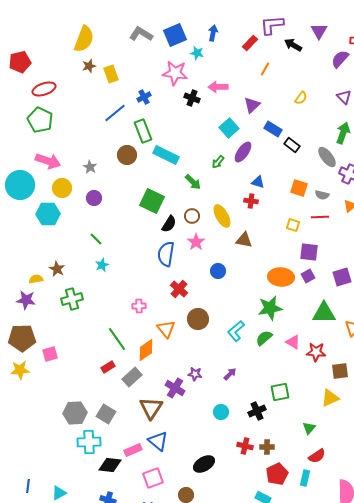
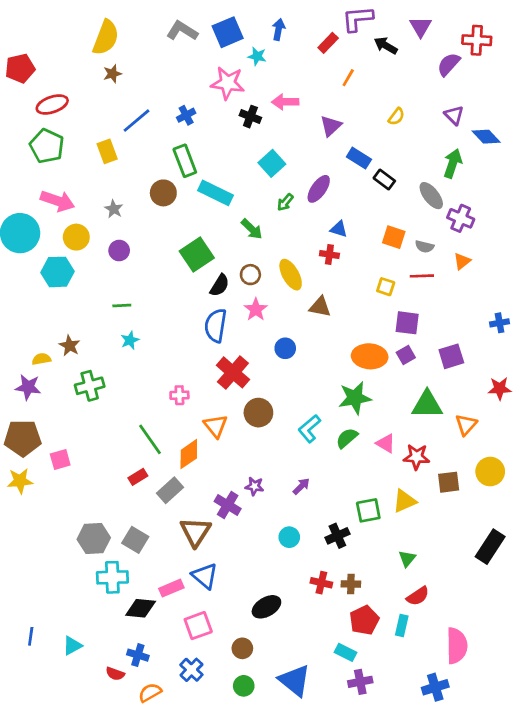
yellow rectangle: (111, 74) -> (107, 151), moved
blue line: (115, 113) -> (137, 121), moved
cyan square: (229, 128) -> (272, 163), moved
green square: (152, 201) -> (197, 255), turned 30
green line: (96, 239) -> (122, 305), turned -48
red cross: (179, 289) -> (233, 372), size x1.4
yellow triangle: (330, 398) -> (404, 501), moved

